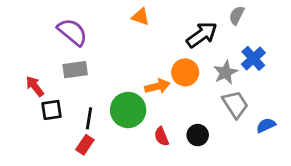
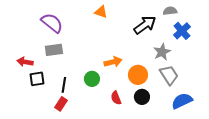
gray semicircle: (237, 15) -> (170, 11), turned 56
blue cross: (253, 58) -> (182, 31), moved
orange circle: (185, 72) -> (138, 75), moved
red arrow: (35, 86) -> (25, 62), turned -42
green circle: (128, 110) -> (92, 79), size x0.6
blue semicircle: (266, 125) -> (182, 101), moved, size x1.5

